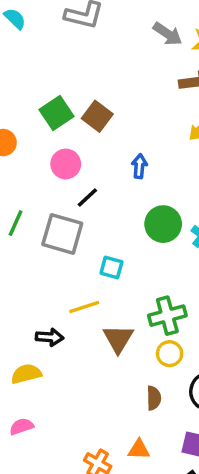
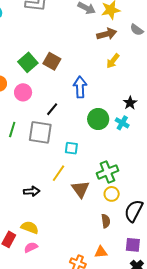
pink circle: (66, 164) -> (23, 92), moved
blue arrow: (139, 166) -> (80, 87), size x1.5
yellow line: (84, 307) -> (58, 173), turned -30
black arrow: (50, 337) -> (32, 191), moved
yellow semicircle: (26, 374) -> (30, 227), moved, turned 42

